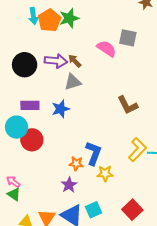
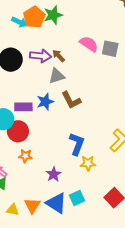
cyan arrow: (33, 16) -> (19, 22), moved, turned -56
gray square: (128, 38) -> (110, 49), moved
purple rectangle: (30, 105) -> (23, 107), moved
brown L-shape: (128, 105) -> (71, 100), moved
orange star: (76, 164) -> (25, 156), moved

